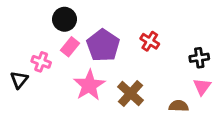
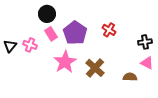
pink rectangle: (70, 47) -> (51, 34), turned -72
black triangle: (19, 80) -> (10, 46), moved
pink triangle: (202, 87) -> (147, 63), turned -40

